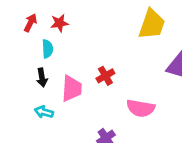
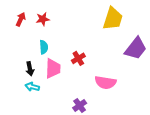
cyan semicircle: (47, 49) -> (44, 47), moved
black arrow: (42, 78) -> (30, 69), moved

